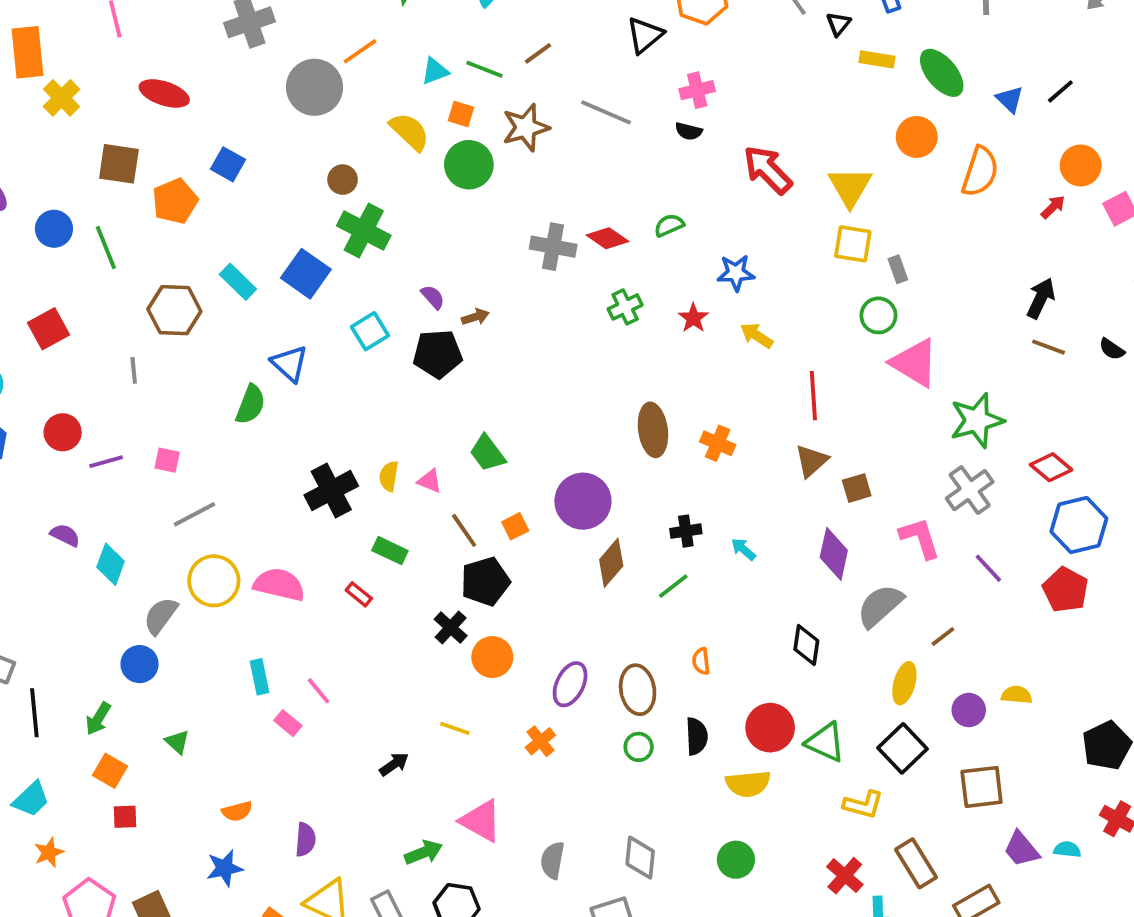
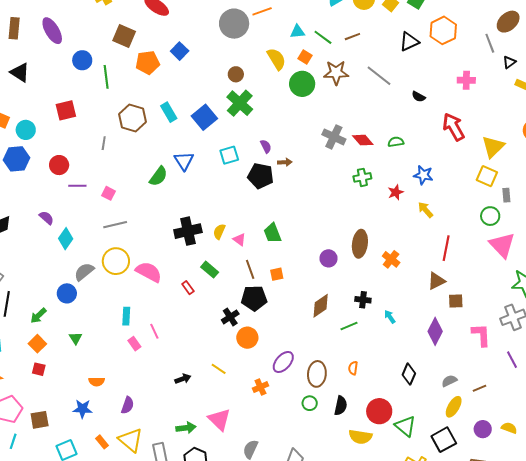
pink cross: (697, 90) -> (466, 80), moved
purple circle: (583, 501) -> (329, 258), moved, size x0.6
gray semicircle: (880, 606) -> (449, 381), moved, size x0.6

